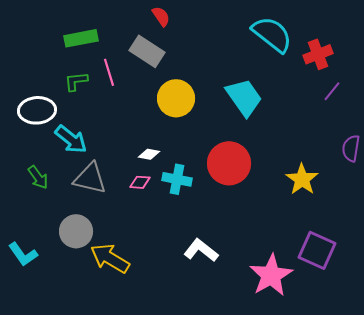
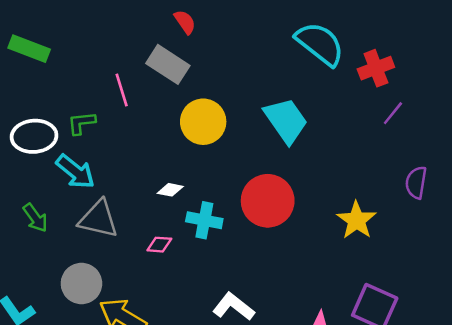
green rectangle: (81, 38) -> (29, 49), moved, turned 32
green L-shape: (76, 81) -> (81, 123), moved
pink diamond: (140, 182) -> (159, 245), moved

